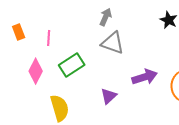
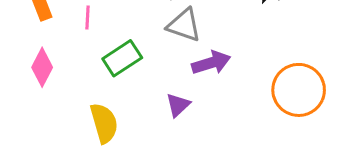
pink diamond: (36, 71) -> (42, 67), moved
purple arrow: (145, 77) -> (211, 63), moved

